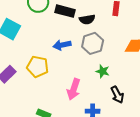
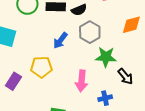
blue arrow: (62, 45) -> (60, 40), turned -30
green star: (103, 71) -> (106, 57), size x1.5

